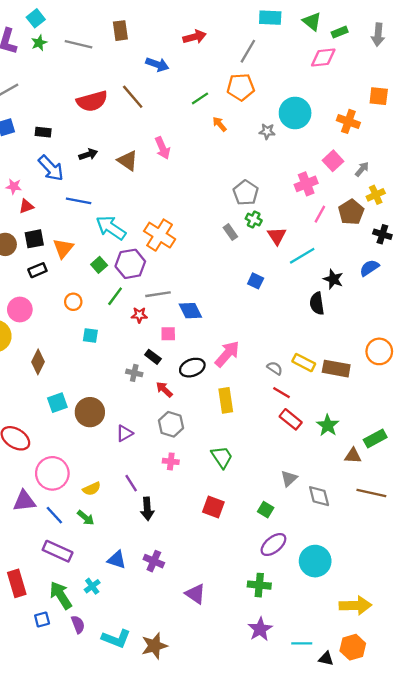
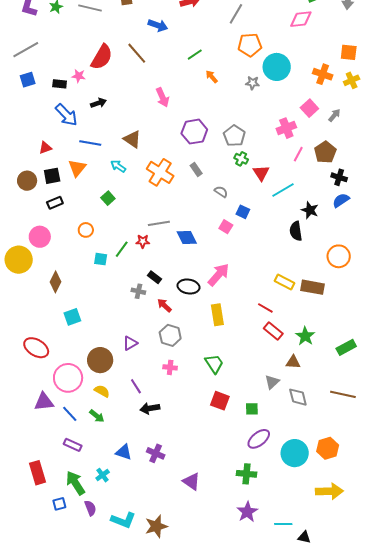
orange pentagon: (241, 87) -> (250, 45), moved
red semicircle: (92, 101) -> (102, 57), turned -44
brown triangle: (128, 161) -> (132, 139), moved
pink star: (14, 186) -> (79, 76), moved
yellow cross: (376, 195) -> (352, 80), moved
cyan arrow: (111, 228) -> (118, 166), size x0.6
gray rectangle: (230, 232) -> (196, 170), moved
black cross: (382, 234) -> (339, 177), moved
orange triangle: (63, 248) -> (77, 168), moved
purple hexagon: (130, 264) -> (194, 132), moved
green line: (115, 296) -> (122, 249), moved
pink square: (168, 334) -> (226, 227), moved, turned 32
orange circle: (379, 351) -> (339, 256), moved
black ellipse: (192, 368) -> (188, 287), turned 30
gray semicircle: (275, 368) -> (221, 192), moved
brown circle: (90, 412) -> (100, 360), moved
brown triangle: (353, 456) -> (293, 362), moved
yellow semicircle: (92, 489) -> (102, 391), turned -126
red square: (213, 507) -> (220, 401), moved
black arrow: (147, 509) -> (150, 408), turned 84
green square: (266, 510) -> (252, 409), turned -32
purple rectangle: (58, 551) -> (73, 445), size x0.7
orange hexagon: (353, 647) -> (328, 448), moved

